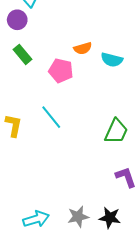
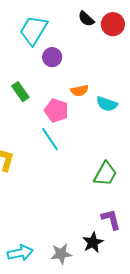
purple circle: (17, 20) -> (52, 57), moved
cyan line: (51, 117) -> (50, 139), moved
black star: (110, 218) -> (93, 242), moved, turned 30

